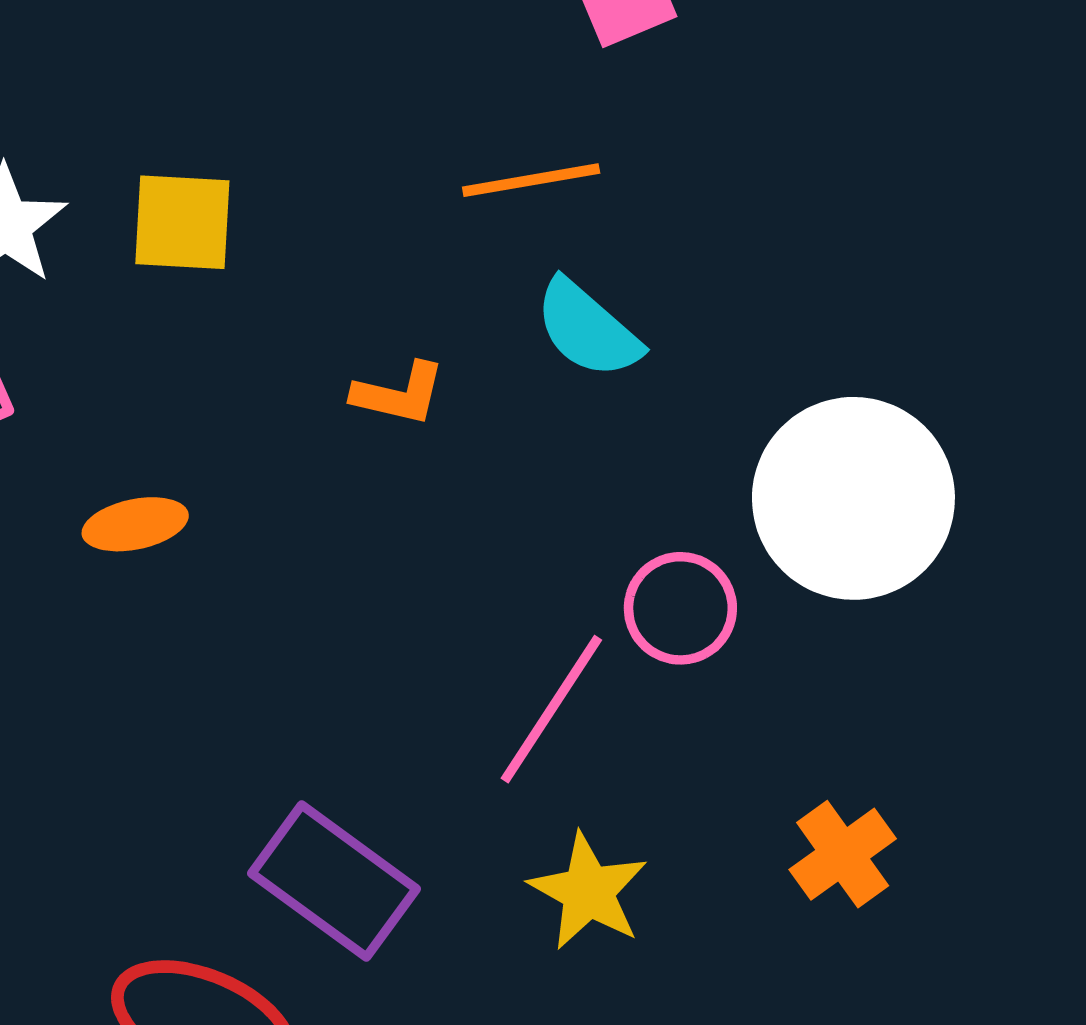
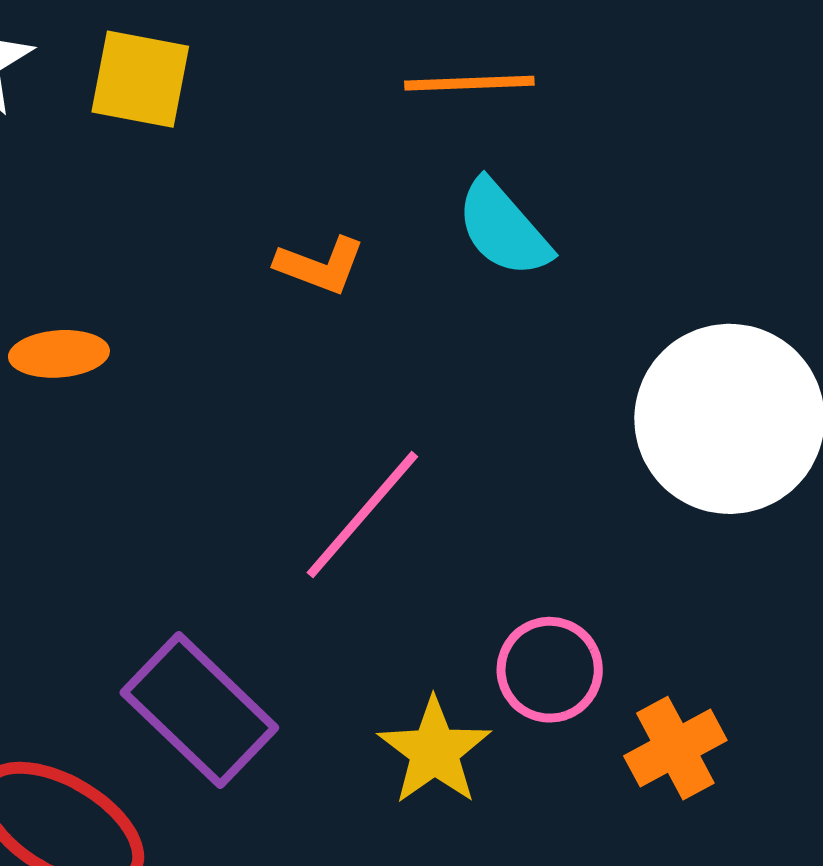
pink circle: (680, 608) -> (550, 670), moved
pink line: (551, 709) -> (362, 515), moved

